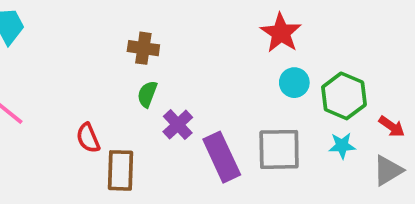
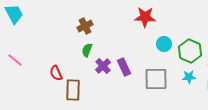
red star: (281, 33) -> (145, 17), moved, turned -30
brown cross: (143, 48) -> (85, 26), turned -35
purple rectangle: (222, 157) -> (124, 67), moved, size x0.7

